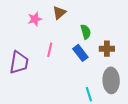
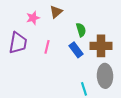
brown cross: (107, 49) -> (101, 46), size x1.5
purple trapezoid: (19, 62) -> (18, 43), moved

